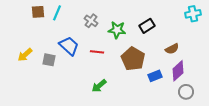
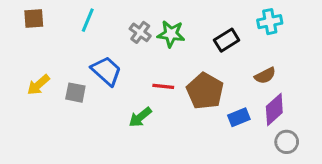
brown square: (38, 12) -> (34, 19), moved
cyan cross: (193, 14) -> (270, 22), moved
green star: (117, 30) -> (171, 34), moved
red line: (97, 52) -> (163, 86), moved
green arrow: (99, 86) -> (140, 117), moved

